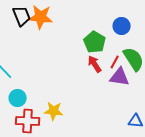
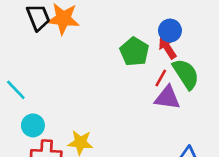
red arrow: (95, 64) -> (167, 48), moved

